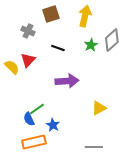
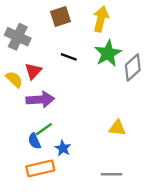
gray cross: (28, 31) -> (18, 37), moved, size x1.5
gray diamond: (112, 40) -> (133, 68), moved
green star: (91, 45) -> (108, 53), size x1.6
purple arrow: (67, 81) -> (40, 100), moved
yellow triangle: (99, 108) -> (117, 128), turned 35

